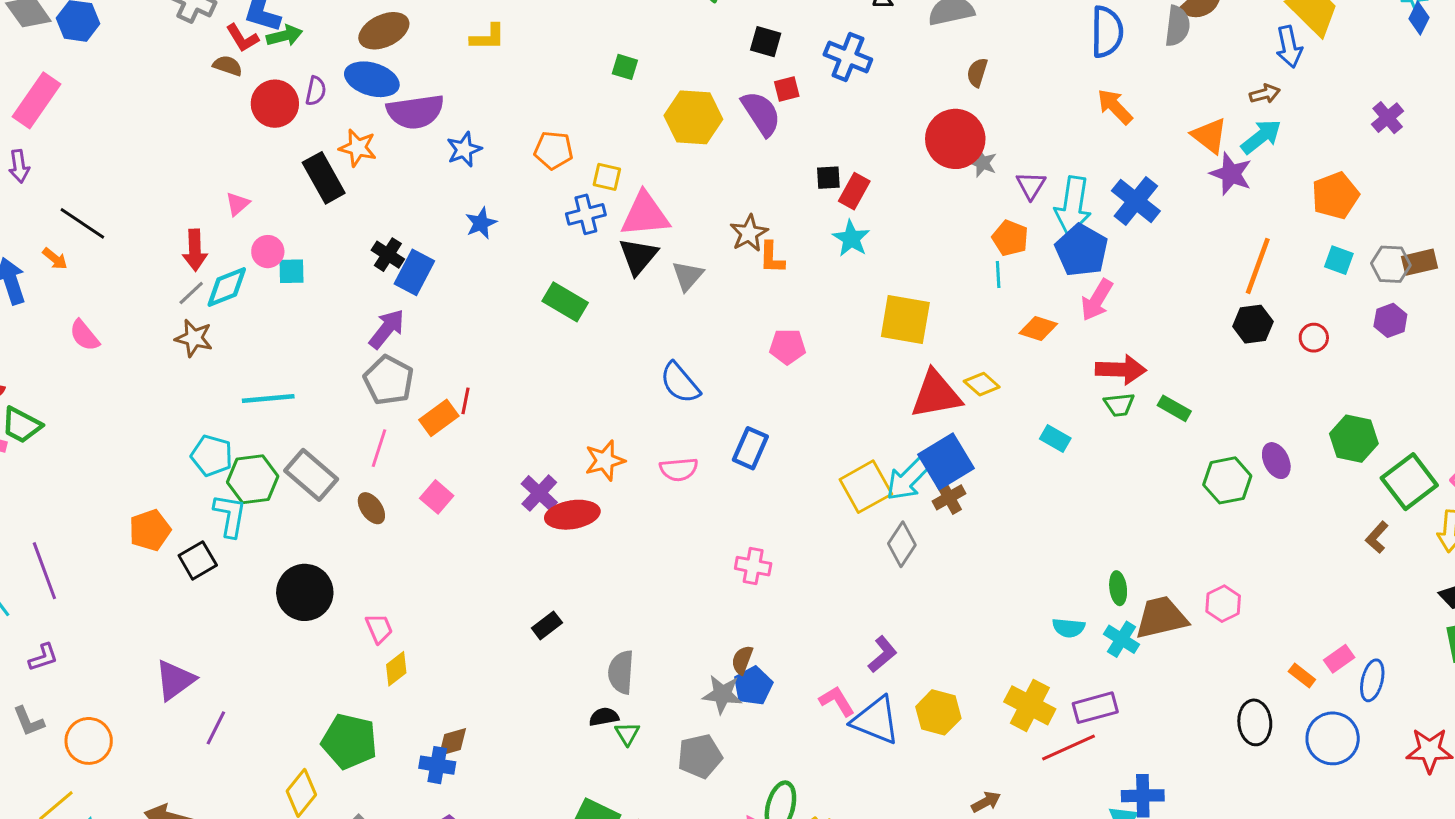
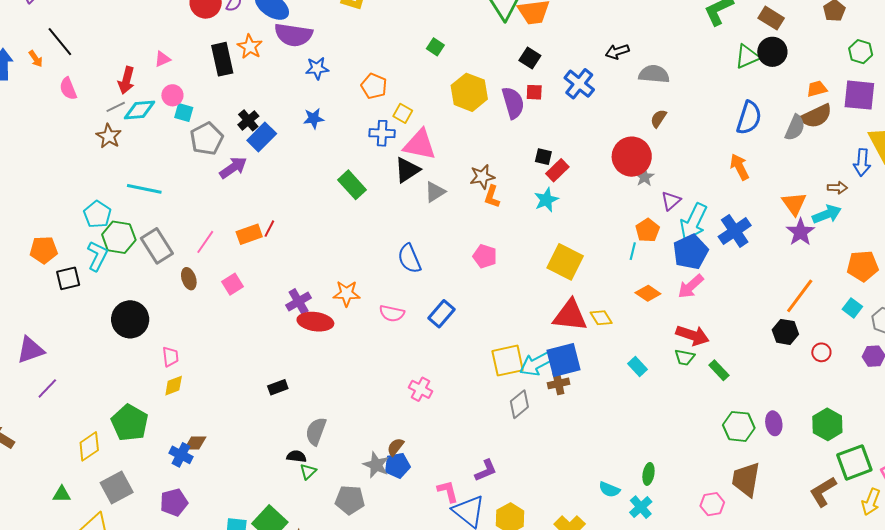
pink semicircle: (84, 335) -> (68, 89), moved
gray pentagon: (389, 380) -> (207, 139), moved
brown L-shape: (1377, 537) -> (823, 492), size x1.5
brown trapezoid: (1161, 618) -> (746, 479), moved, turned -84

